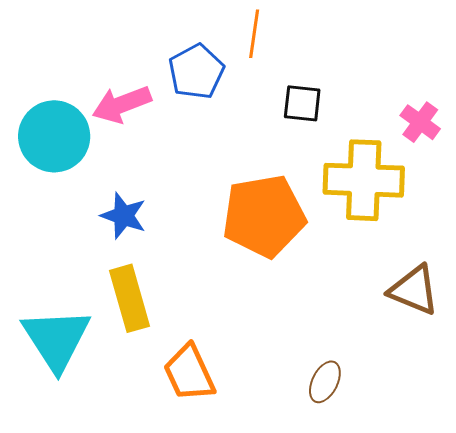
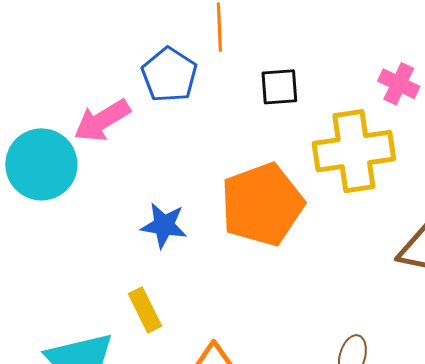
blue star: (124, 216) -> (164, 225), moved
yellow rectangle: (130, 298) -> (145, 310), size x0.7

